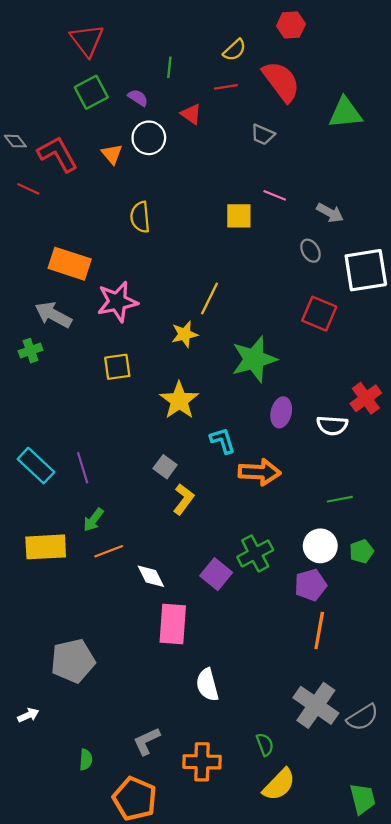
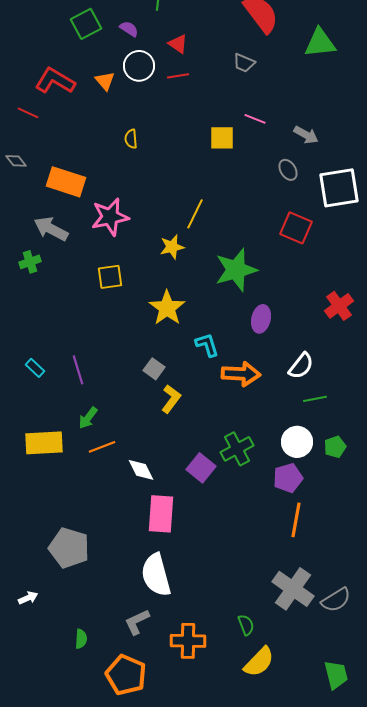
red line: (226, 87) -> (178, 76), moved
gray diamond: (15, 141) -> (16, 161), moved
red L-shape: (58, 154) -> (55, 81), turned -30
yellow semicircle: (140, 217) -> (131, 139), size x0.7
white semicircle: (332, 425) -> (301, 366), moved, turned -56
cyan rectangle: (36, 466) -> (35, 368), size x0.6
gray pentagon: (73, 661) -> (69, 548), turned 30
white semicircle: (207, 685) -> (156, 575), moved, size x1.4

